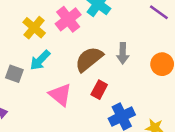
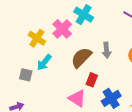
pink triangle: (60, 95) -> (77, 98), moved

